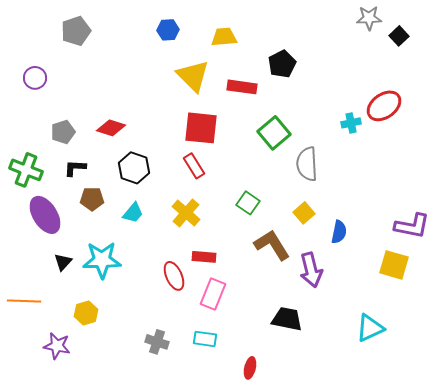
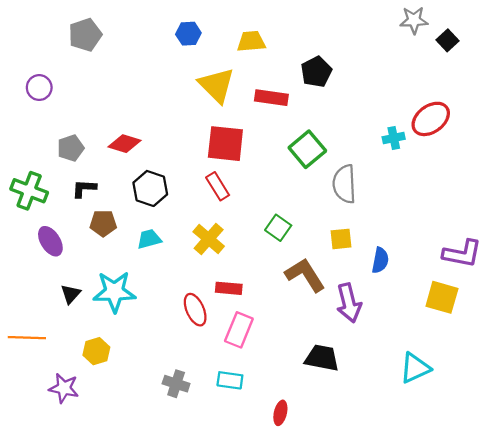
cyan trapezoid: (133, 213) -> (149, 239), turned -145
yellow square: (304, 213) -> (341, 239), turned 35
purple ellipse: (45, 215) -> (50, 241), size x0.7

